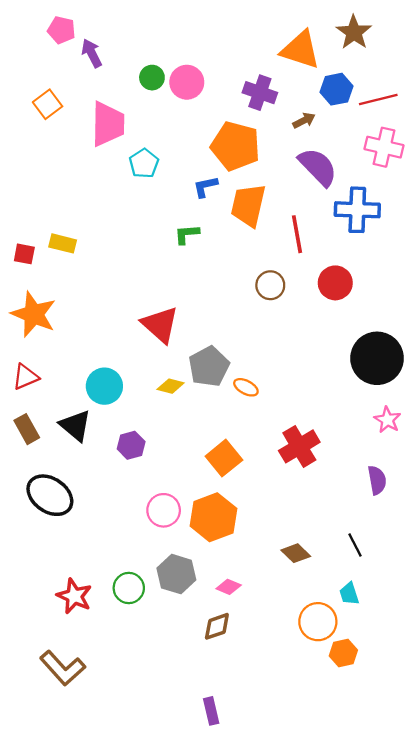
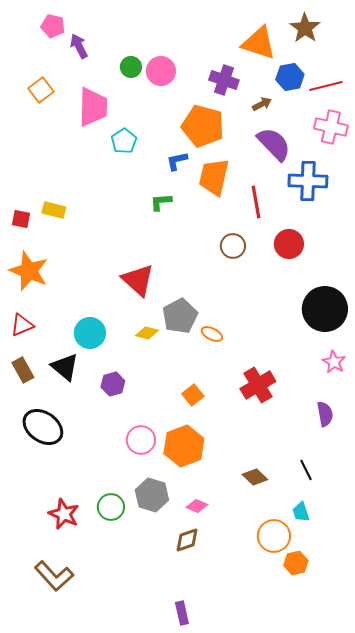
orange square: (224, 458) -> (193, 395), size x0.7

